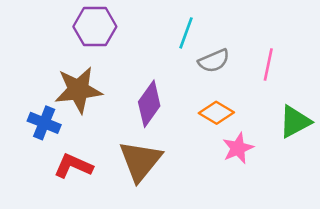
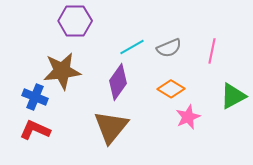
cyan line: (186, 33) -> (132, 47), moved, turned 40
red L-shape: (73, 166) -> (35, 130), moved

